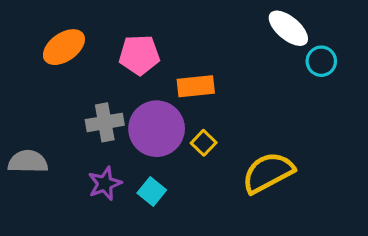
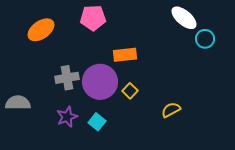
pink pentagon: (139, 55) -> (93, 18), moved
yellow semicircle: (268, 173) -> (171, 110), size x0.6

